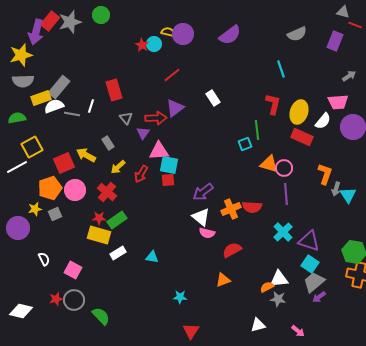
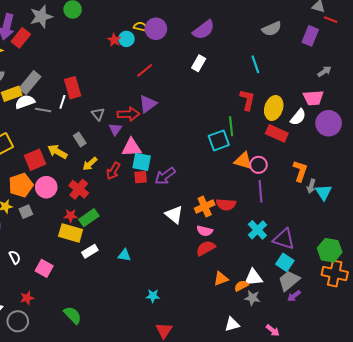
red rectangle: (50, 21) -> (21, 38), moved
red rectangle: (114, 90) -> (73, 88), moved
white rectangle: (213, 98) -> (199, 63), moved, turned 63
cyan square: (245, 144) -> (219, 140), size x1.5
purple arrow: (203, 192) -> (165, 176), moved
pink semicircle: (207, 233) -> (205, 231), moved
orange triangle: (223, 280) -> (221, 279), moved
gray circle: (74, 300) -> (18, 321), moved

